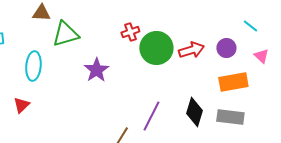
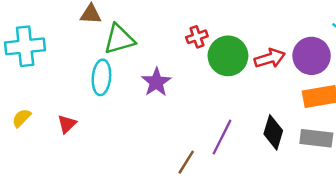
purple circle: (226, 48) -> (312, 56), size x1.6
cyan ellipse: (33, 66) -> (101, 77), moved

